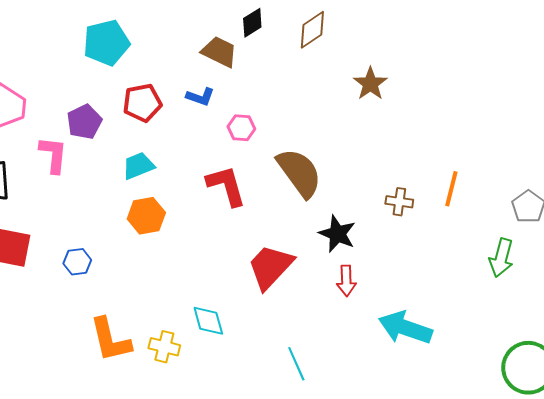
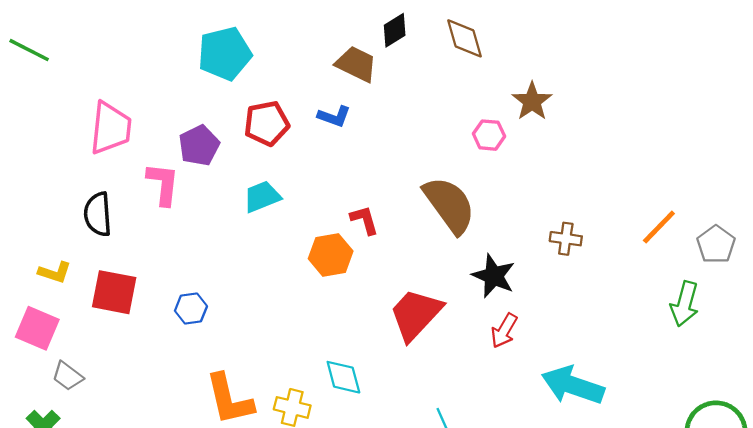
brown diamond: (312, 30) -> (465, 38), turned -72
pink hexagon: (241, 128) -> (489, 135), moved
red L-shape: (226, 186) -> (364, 220), size x0.6
orange line: (451, 189) -> (659, 227), moved, turned 30
orange hexagon: (146, 216) -> (331, 255), moved
red arrow: (346, 281) -> (504, 331), turned 32

